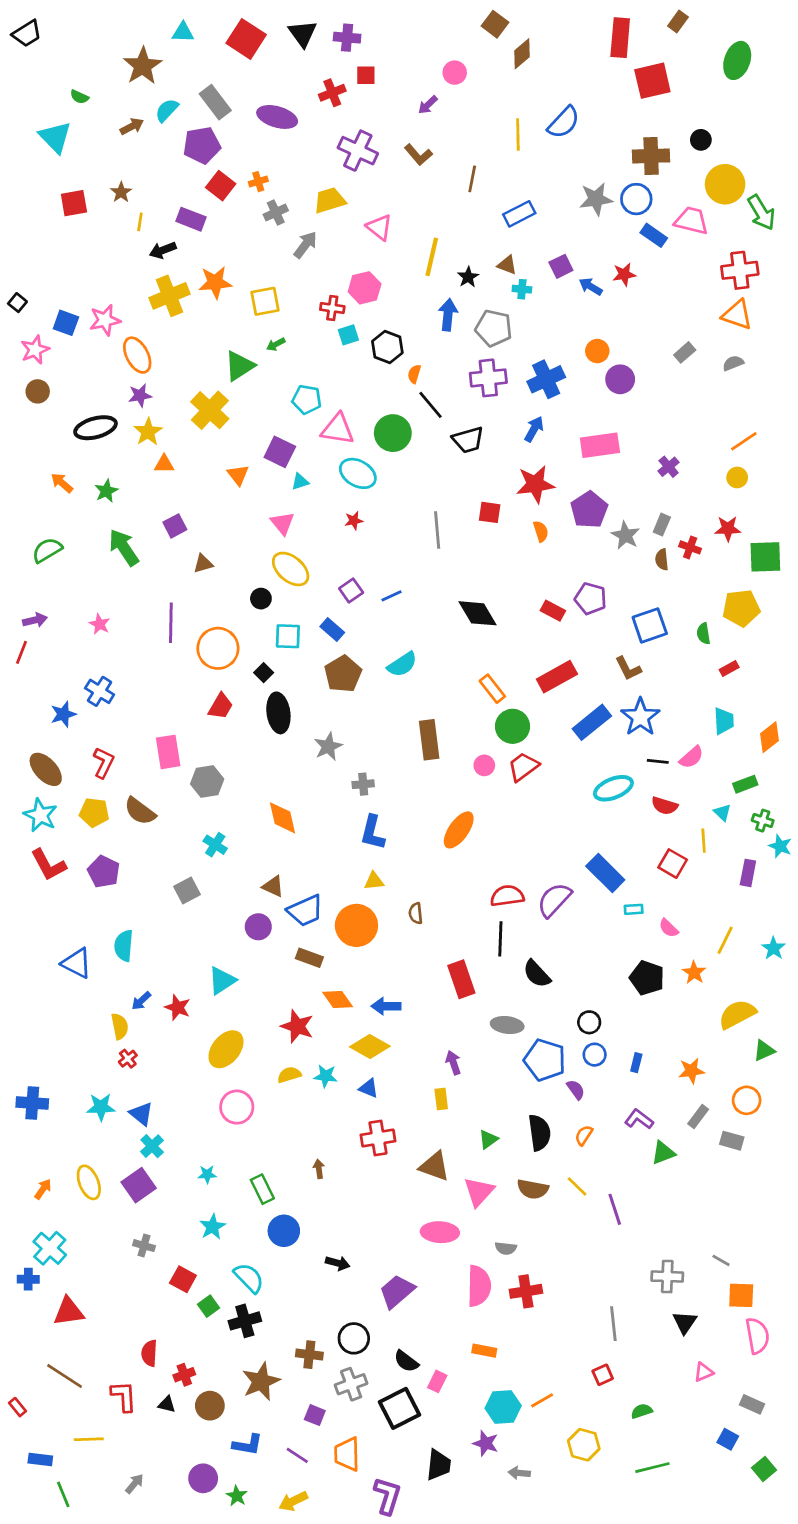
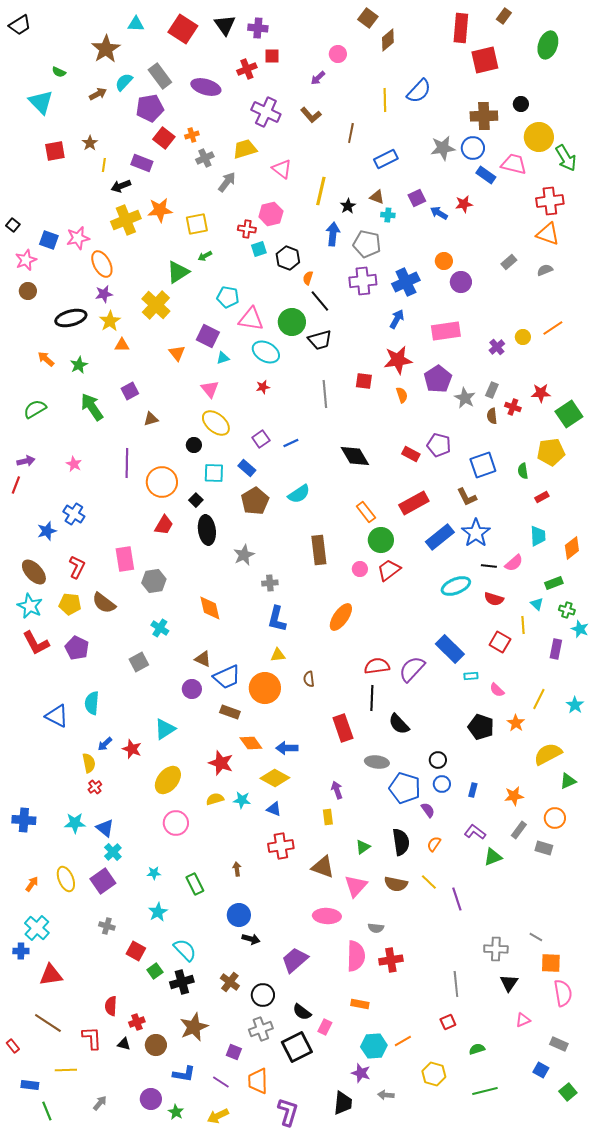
black trapezoid: (468, 440) -> (320, 340), moved
yellow circle: (737, 477) -> (523, 337), moved
green square: (765, 557) -> (569, 414), turned -32
blue circle: (284, 1231) -> (239, 915), moved
brown cross: (309, 1355) -> (230, 982), moved, turned 30
black trapezoid: (439, 1465) -> (343, 1103), moved

